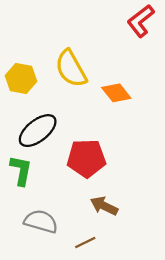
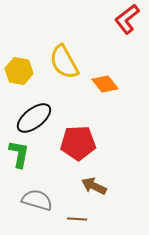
brown line: (85, 242) -> (77, 219), turned 30

